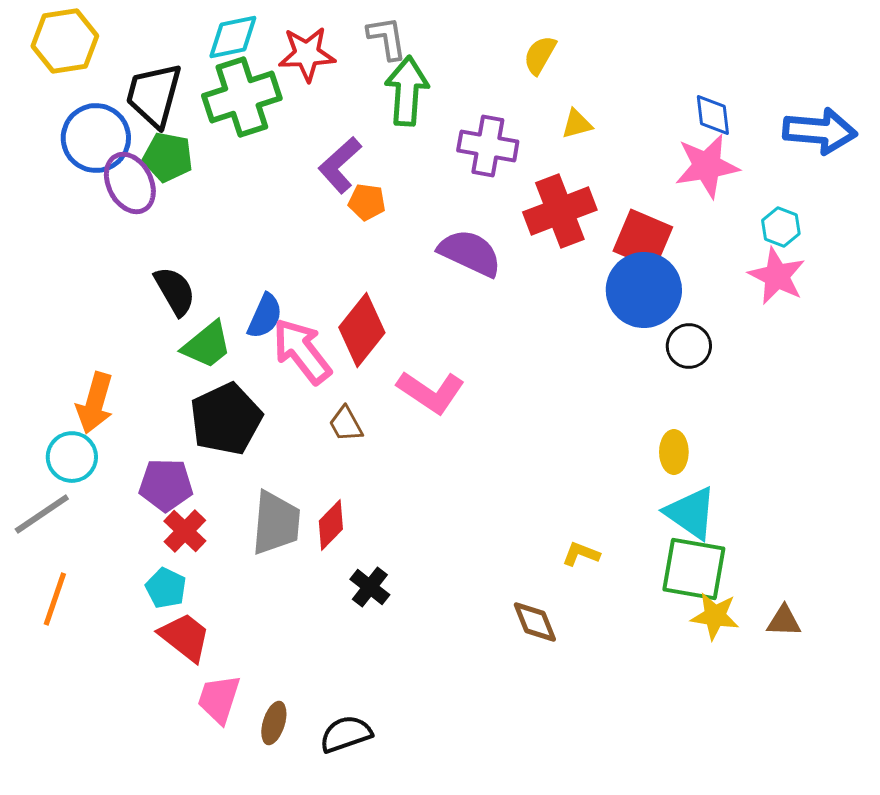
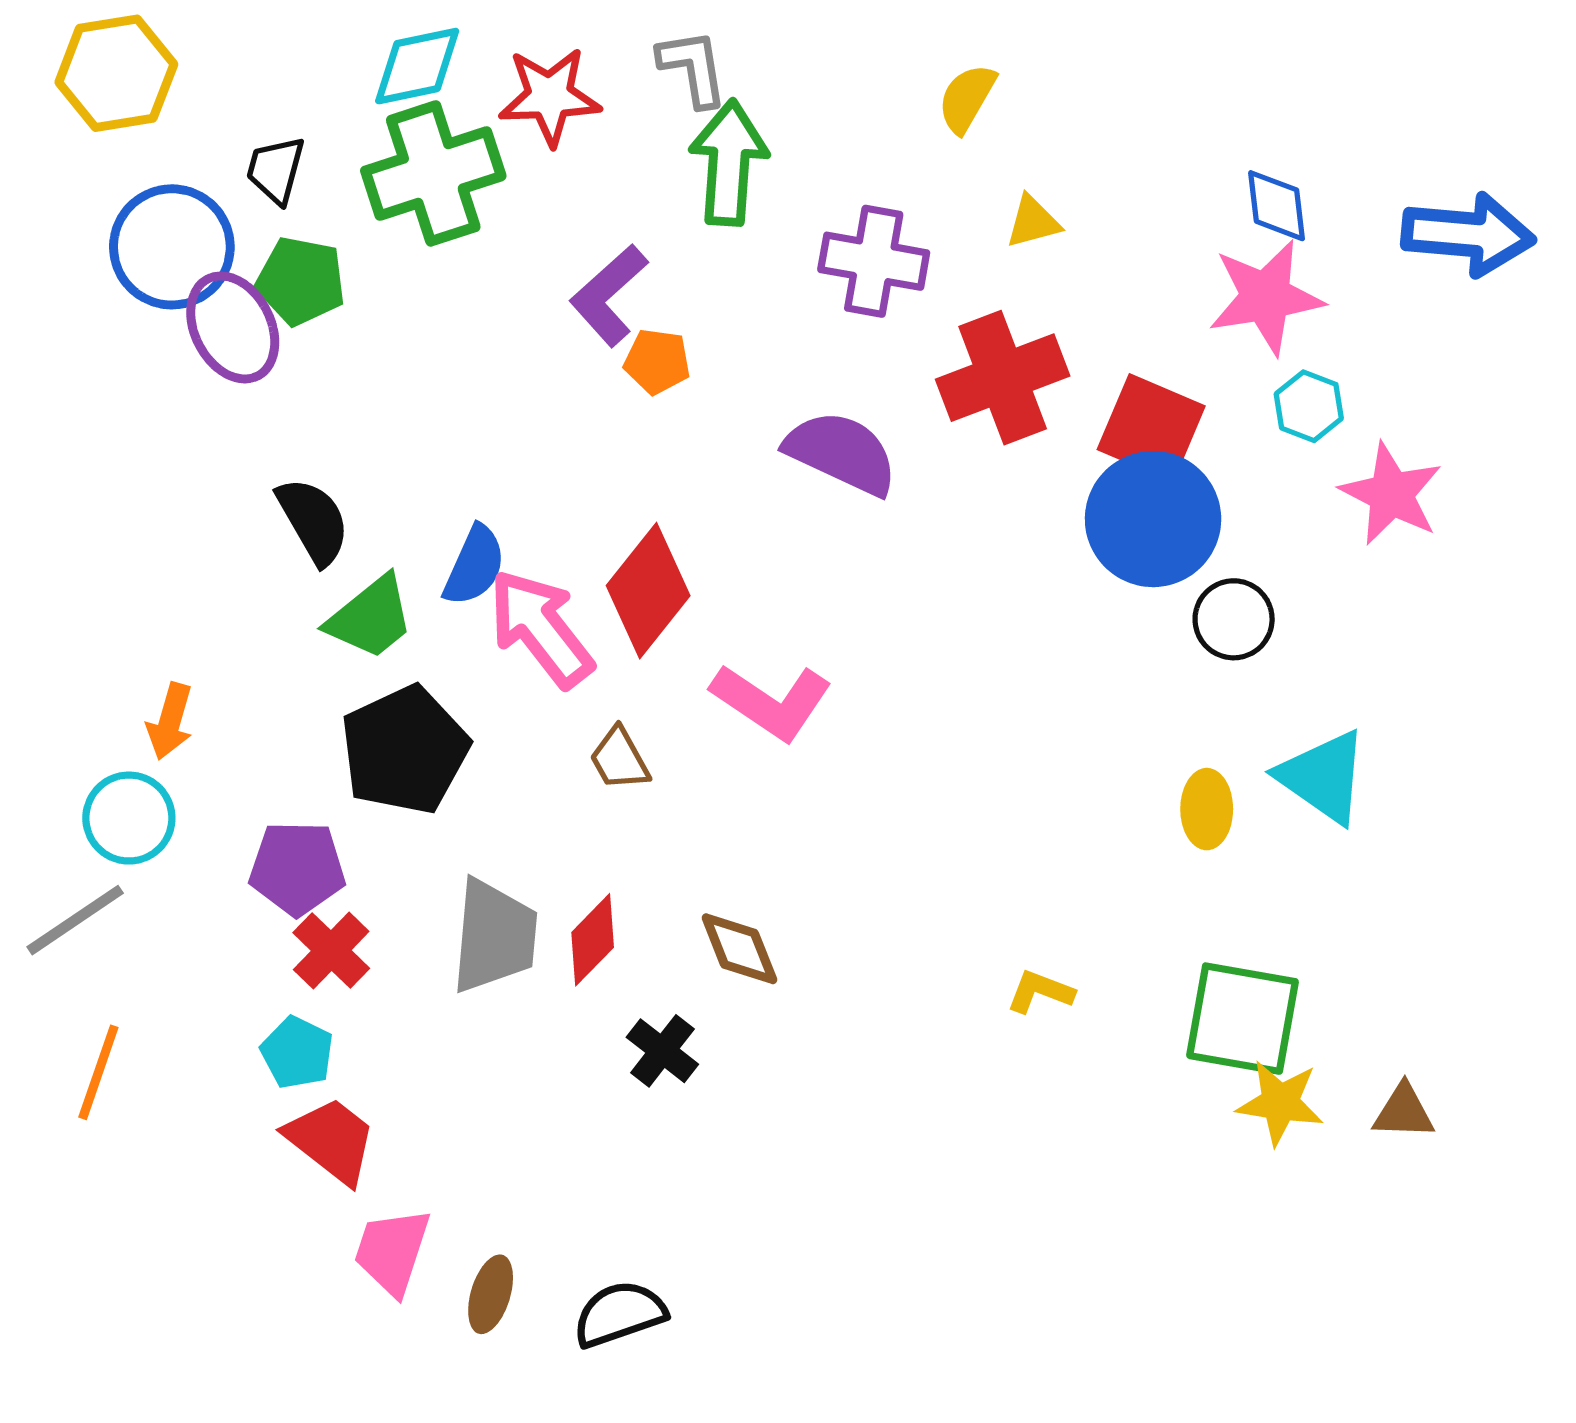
black trapezoid: (154, 95) -> (276, 170), size x0.6
cyan hexagon: (781, 227) -> (1309, 406), moved
orange arrow: (95, 403) -> (170, 721), size x0.7
cyan triangle: (691, 513) -> (1323, 777), moved
brown diamond: (535, 622) -> (739, 949), moved

